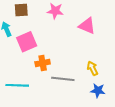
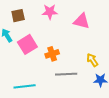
orange cross: (43, 63) -> (52, 54), moved

